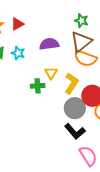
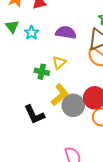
yellow L-shape: (72, 83) -> (60, 95), moved
black L-shape: (75, 131) -> (34, 115), moved

